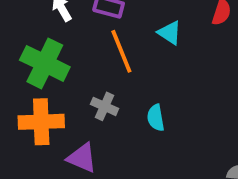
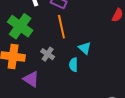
cyan triangle: (170, 33) -> (85, 48), moved

